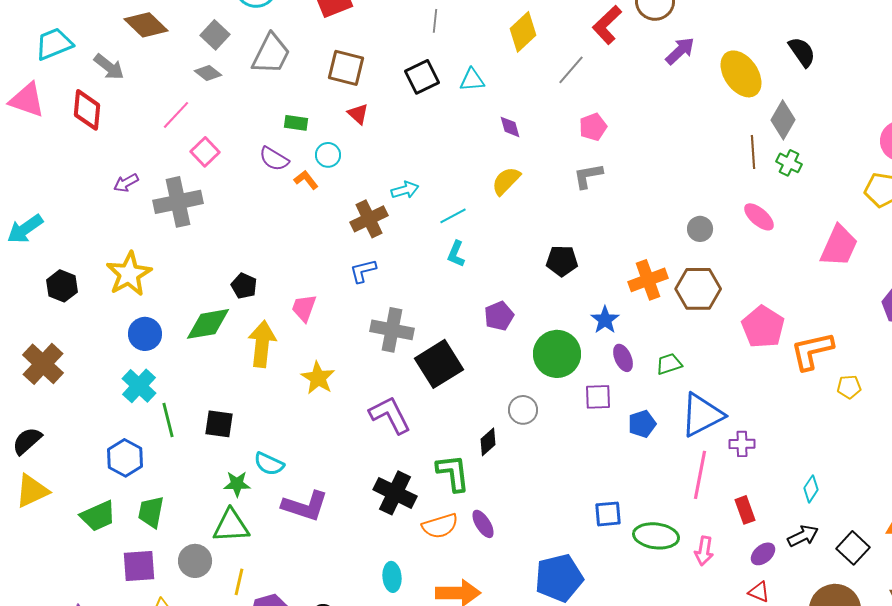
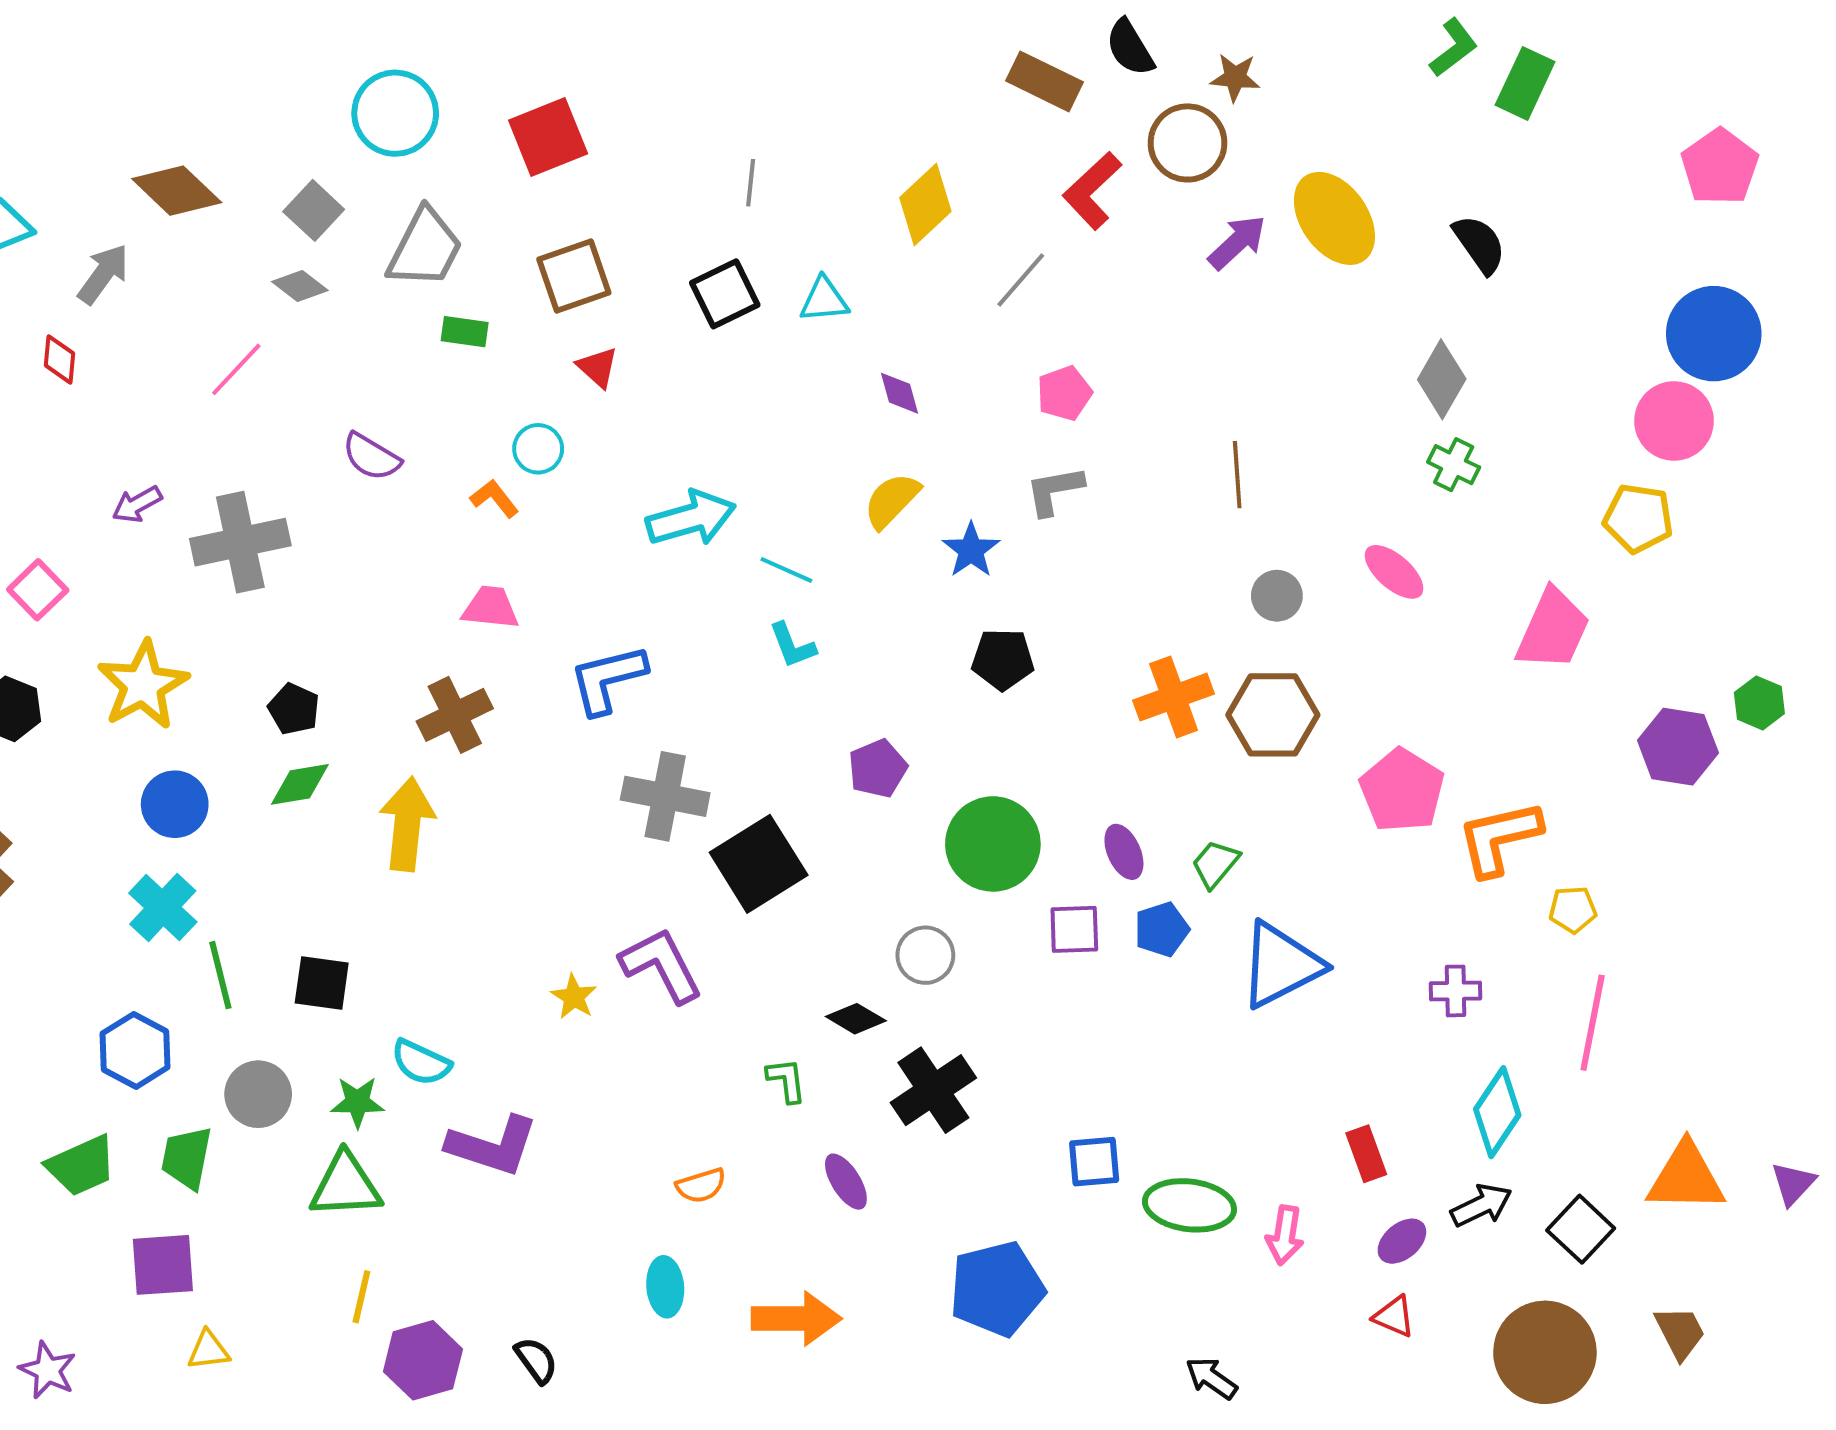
gray arrow: (109, 67) -> (103, 274), turned -92
brown square: (346, 68) -> (574, 276), turned -33
yellow ellipse: (741, 74) -> (1334, 218), moved
red diamond: (87, 110) -> (60, 359), size x0.6
green rectangle: (296, 123) -> (465, 332), moved
pink square: (205, 152) -> (38, 590), moved
brown line: (753, 152) -> (1237, 475), moved
purple semicircle: (274, 159) -> (371, 457), moved
cyan arrow: (405, 190) -> (691, 518), size x1.6
cyan line: (453, 216) -> (786, 570), turned 52
brown cross: (369, 219) -> (455, 715), moved
cyan L-shape: (456, 254) -> (792, 645), turned -44
blue L-shape: (363, 271) -> (608, 679), size x1.5
black pentagon: (244, 286) -> (294, 709), moved
pink trapezoid: (304, 308) -> (490, 608), moved, turned 76
blue star: (605, 320) -> (971, 550), moved
green diamond: (208, 324) -> (300, 784), size x0.7
green trapezoid: (669, 364) -> (1215, 864), turned -32
yellow star: (318, 378) -> (574, 997), moved, size x0.7
blue pentagon: (642, 424) -> (1162, 929), moved
black diamond: (488, 442) -> (856, 1019), turned 72
purple cross: (742, 444) -> (1456, 991), moved
green L-shape: (453, 473) -> (786, 1080), size x0.6
pink line: (700, 475) -> (1593, 1023), moved
cyan diamond: (811, 489) -> (1497, 1112), size x1.6
black cross: (395, 493) -> (933, 1090), moved, turned 30
orange semicircle: (440, 526) -> (701, 1186), moved, size x0.7
gray circle: (195, 561) -> (258, 1094), moved

